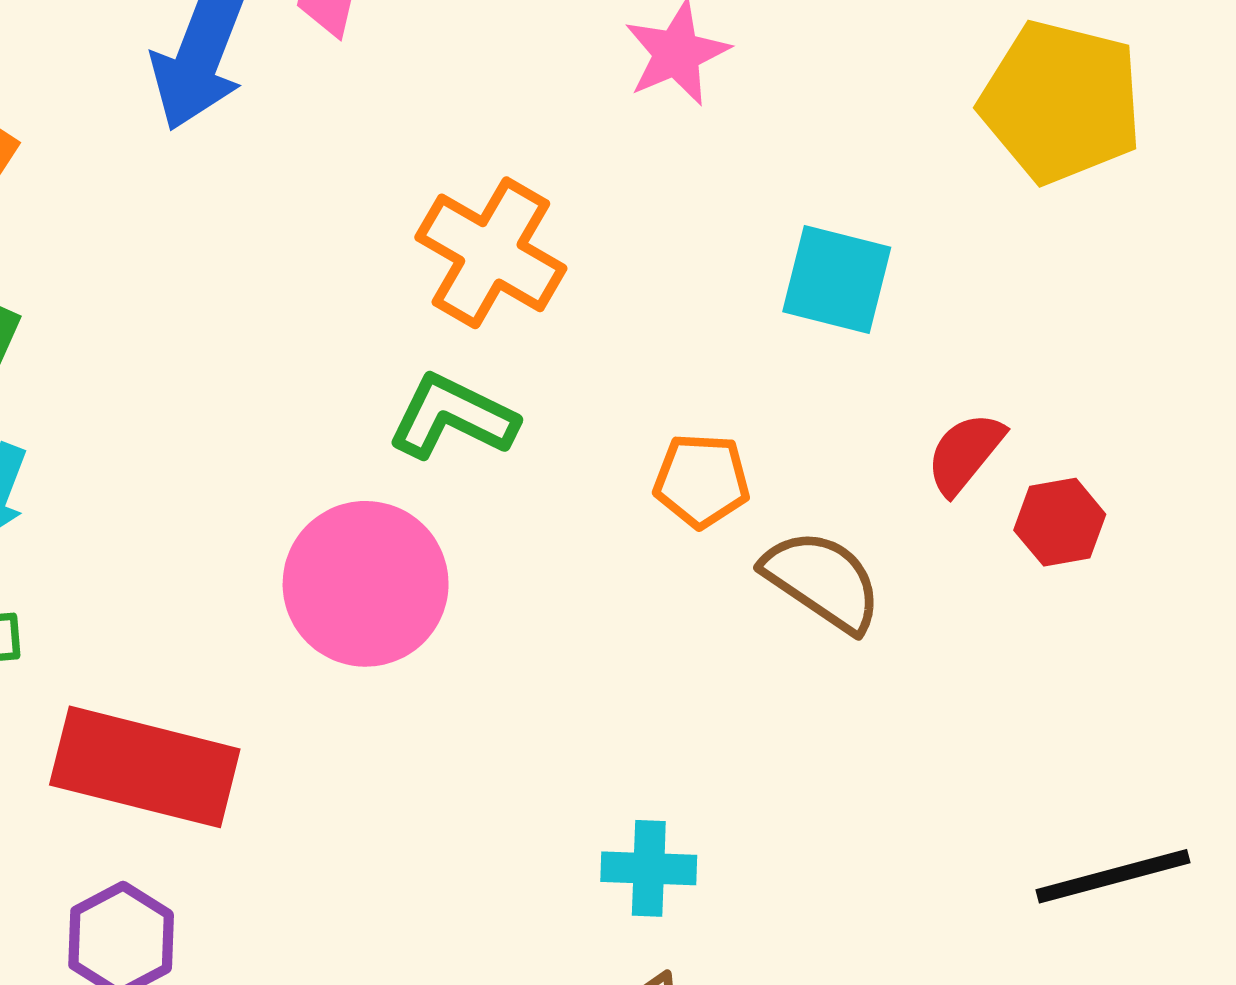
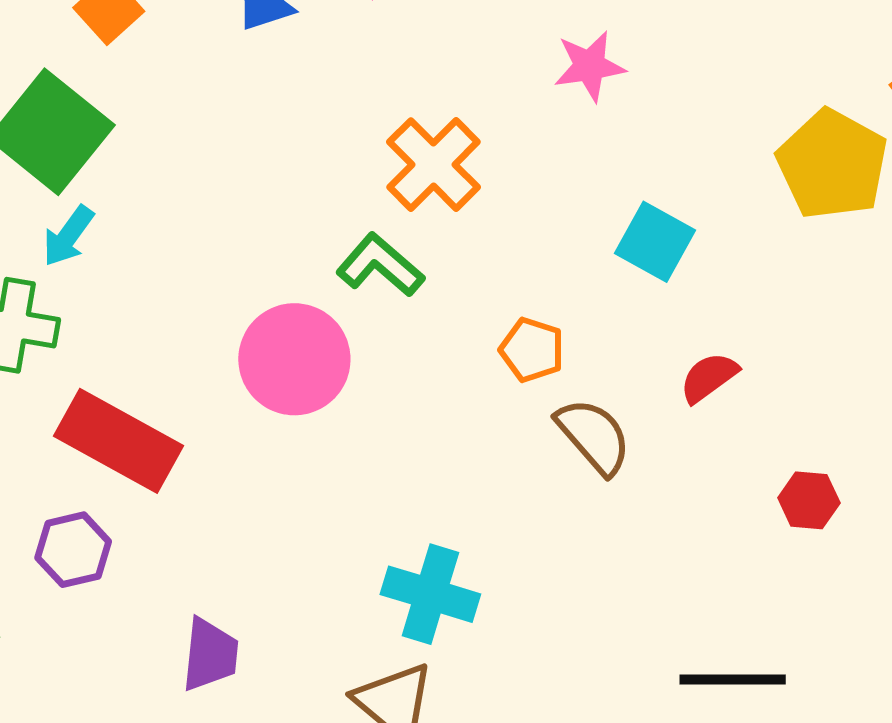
red hexagon: (1060, 522) -> (809, 500), moved
cyan cross: (649, 868) -> (430, 594), size x1.5

